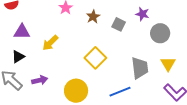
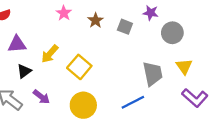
black triangle: (18, 57) -> (24, 71), moved
yellow square: (95, 58) -> (79, 67), moved
purple arrow: (40, 80) -> (41, 97), turned 56

